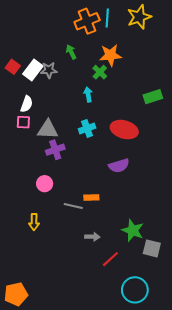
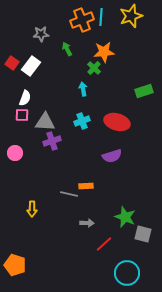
gray star: (49, 70) -> (41, 34), moved
pink circle: (45, 184) -> (15, 153), moved
orange pentagon: (16, 294) -> (15, 265), moved, turned 30

